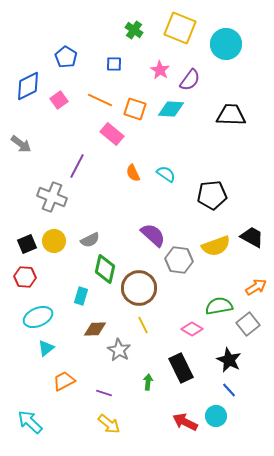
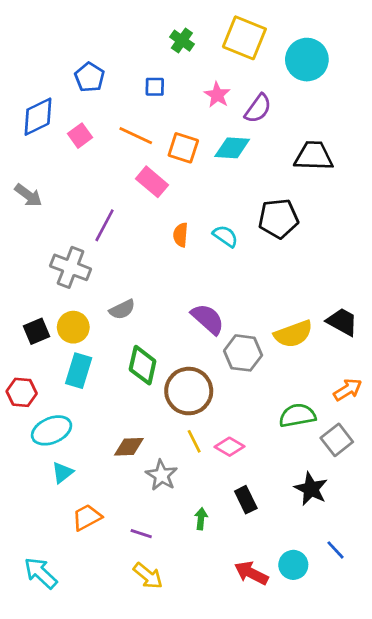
orange semicircle: (133, 173) -> (181, 235), turned 30
black pentagon: (212, 195) -> (278, 218), moved
gray semicircle: (90, 240) -> (122, 310), moved
red hexagon: (25, 277) -> (22, 392), moved
cyan rectangle: (81, 296) -> (79, 371), moved, size x1.4
pink diamond: (192, 329) -> (229, 447), moved
black rectangle: (181, 368) -> (246, 500), size x0.7
blue line: (229, 390) -> (335, 550), moved

